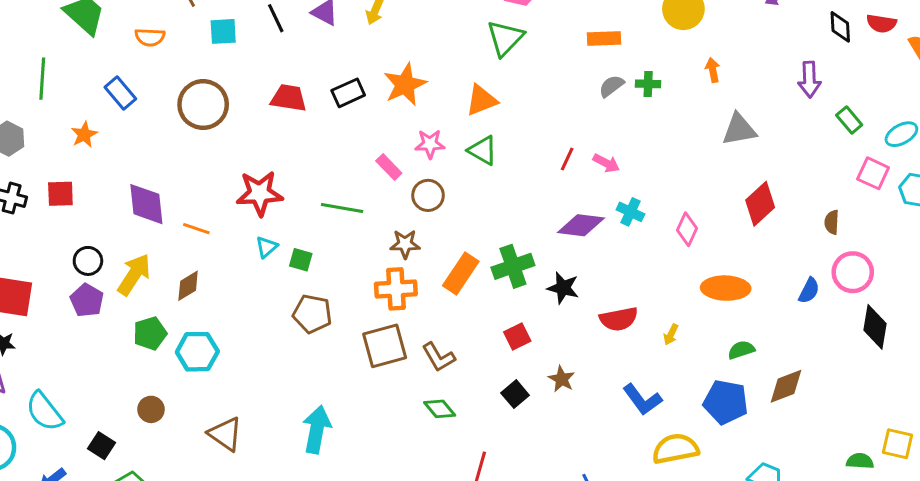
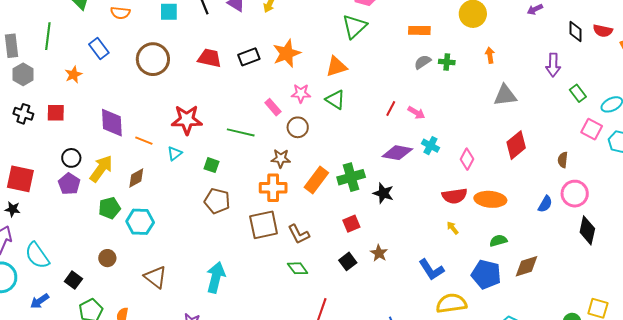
cyan triangle: (267, 247) -> (175, 153), moved
red semicircle: (619, 319) -> (455, 196), moved
yellow arrow: (671, 335) -> (453, 228), turned 112

